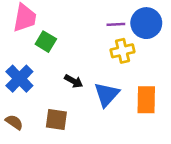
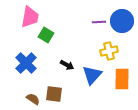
yellow cross: (122, 51) -> (109, 51), moved
brown semicircle: (14, 122) -> (33, 99), moved

